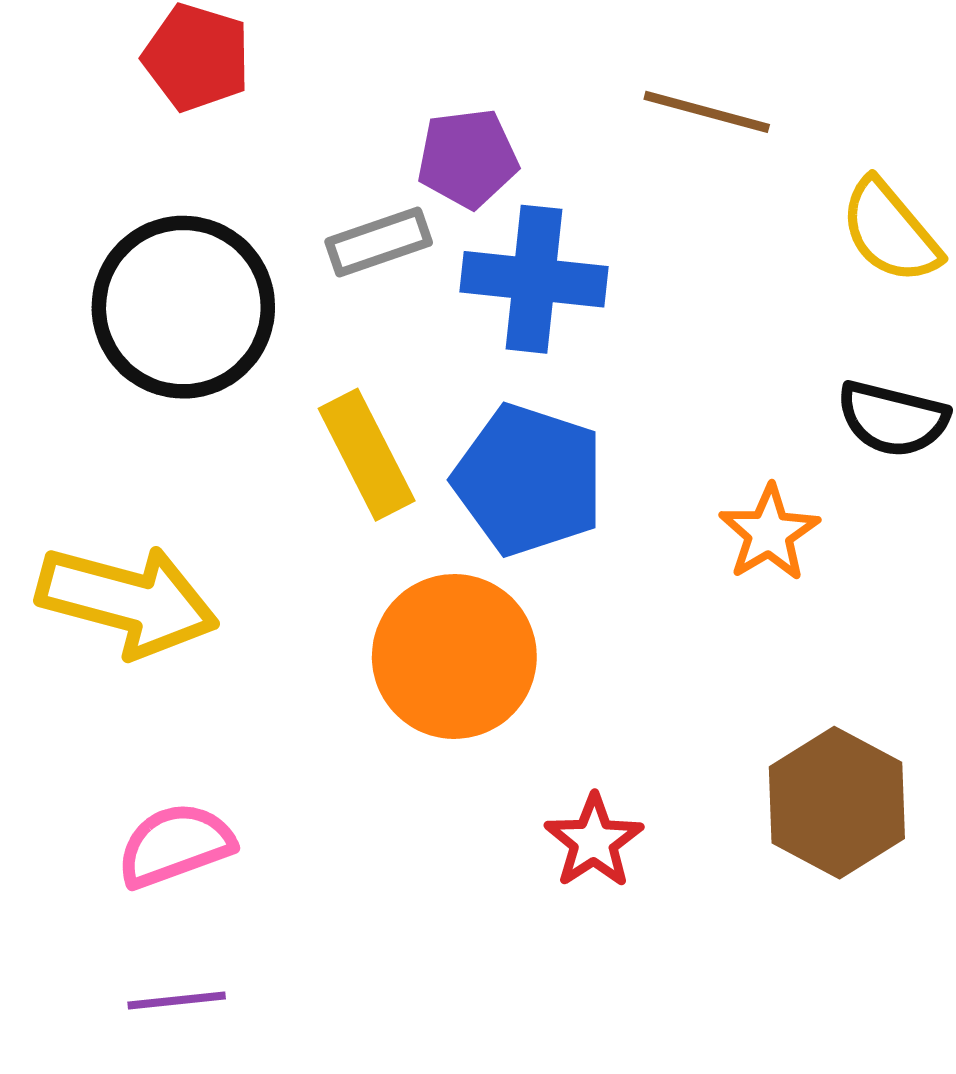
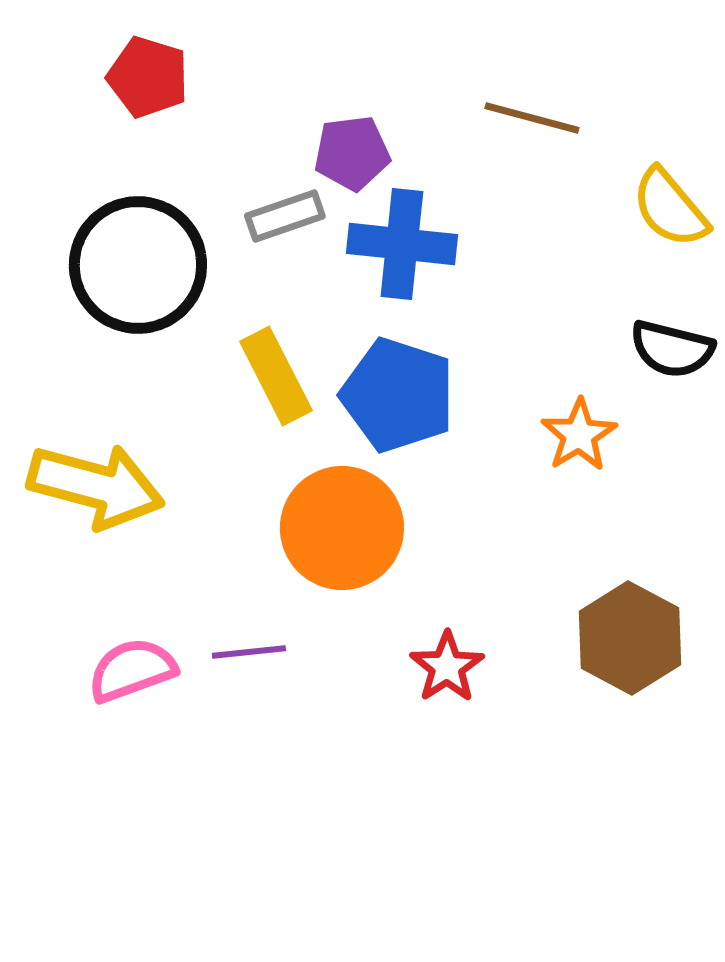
purple line: (177, 1001) -> (249, 652), moved

